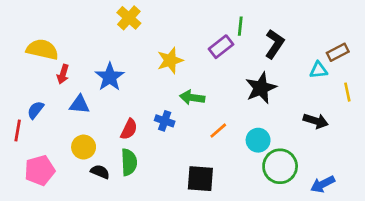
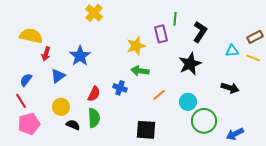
purple rectangle: (221, 47) -> (161, 34), turned -66
brown rectangle: (338, 52) -> (255, 37), moved
yellow star: (170, 60) -> (136, 46), moved
yellow line: (347, 92) -> (253, 58), moved, turned -56
blue triangle: (79, 104) -> (58, 76), turned -42
red line: (18, 131) -> (21, 101), moved, turned -42

